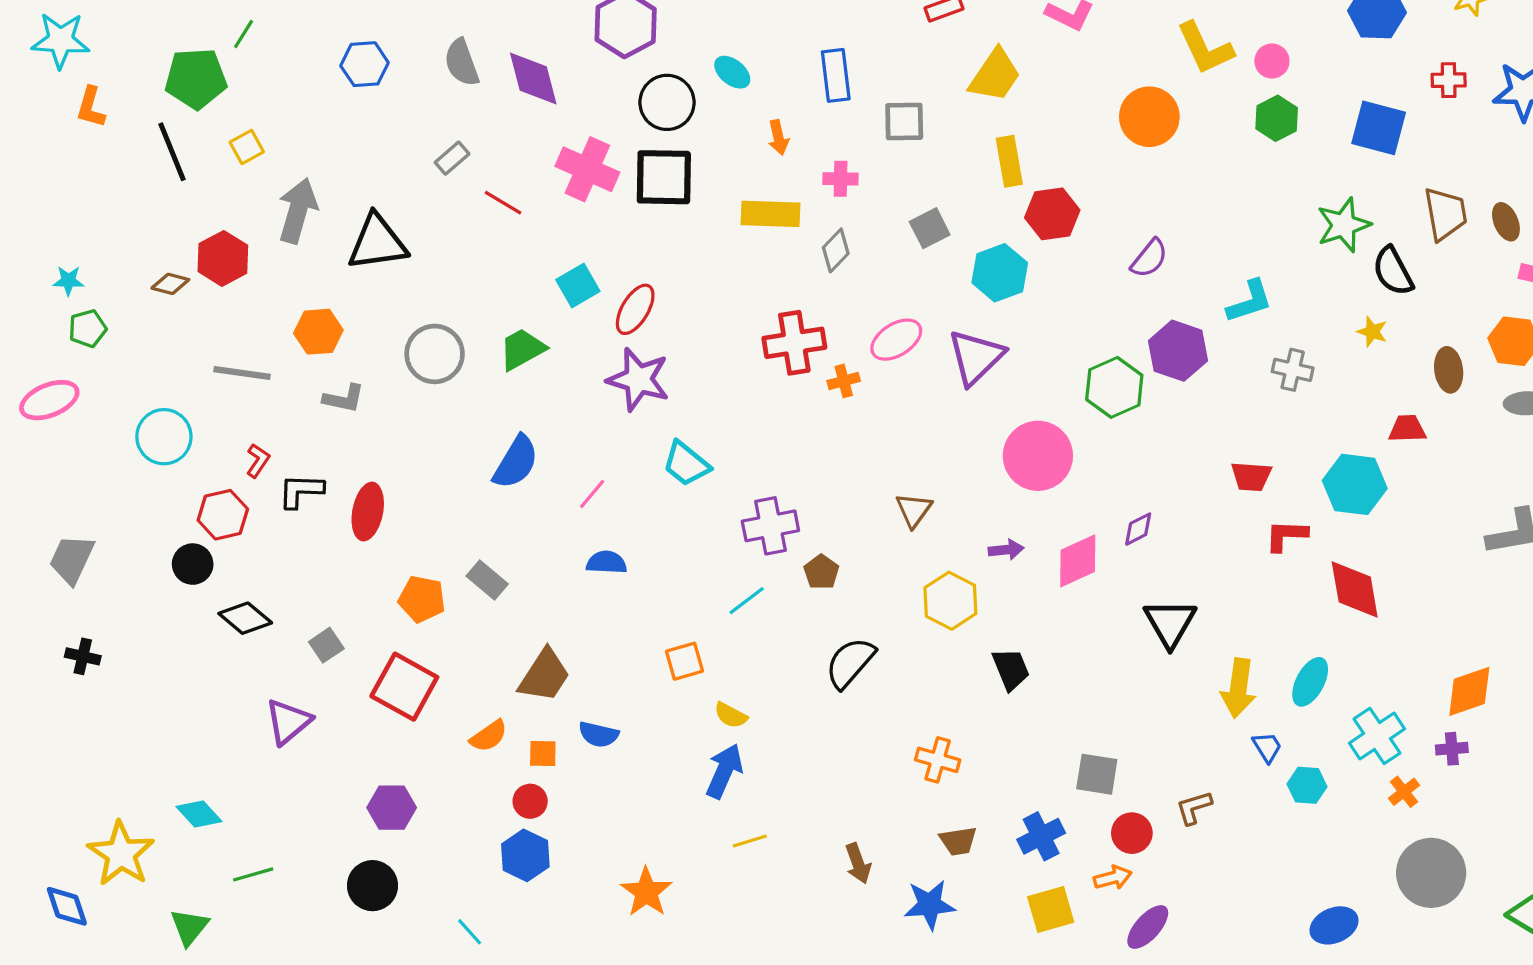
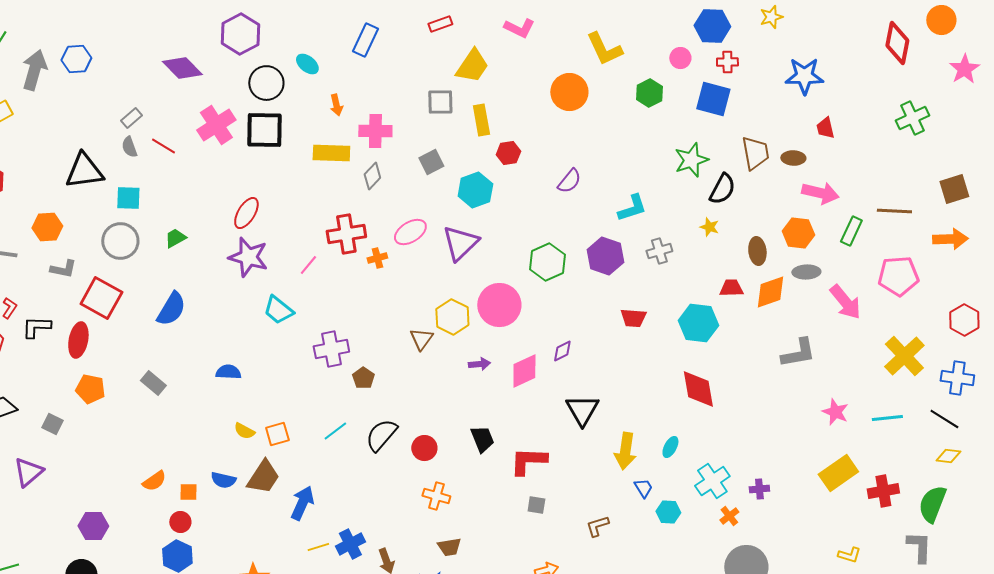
pink circle: (1272, 61) -> (680, 58), moved
gray semicircle: (462, 63) -> (129, 147), moved, size x0.7
blue rectangle: (836, 75) -> (365, 40), moved, turned 32
purple diamond: (533, 79) -> (182, 68), turned -30
red cross: (1449, 80) -> (727, 62), moved
gray square: (904, 122) -> (440, 102), moved
pink cross: (587, 169) -> (216, 125), turned 33
pink cross: (841, 179) -> (375, 131), size x1.5
gray arrow: (298, 211) -> (34, 70), moved
red hexagon: (1052, 214) -> (508, 153), size x0.7
brown ellipse: (1506, 222) -> (793, 158), turned -65
black semicircle: (1393, 271) -> (722, 189), turned -124
cyan square: (578, 285) -> (128, 198), moved, turned 32
green trapezoid: (522, 349) -> (175, 238), size x0.7
purple hexagon: (1178, 351) -> (605, 256), moved
gray cross: (1293, 370) -> (659, 251), turned -30
pink line: (592, 494) -> (308, 265), moved
red L-shape: (1286, 535) -> (528, 461), moved, size x1.4
orange pentagon: (422, 599) -> (90, 389), moved
cyan line: (747, 601) -> (335, 431), moved
yellow hexagon: (950, 601) -> (452, 317), moved
gray square: (326, 645) -> (52, 424), turned -30
brown trapezoid: (544, 675) -> (263, 477), moved
cyan ellipse: (1310, 682) -> (670, 447), size x0.7
red square: (404, 687) -> (101, 298), moved
orange diamond: (1469, 691) -> (770, 292), moved
yellow semicircle: (731, 715) -> (244, 431), moved
gray square: (1097, 774) -> (536, 505), size x0.7
red circle: (1132, 833) -> (424, 448), moved
blue cross: (1041, 836) -> (350, 544), moved

